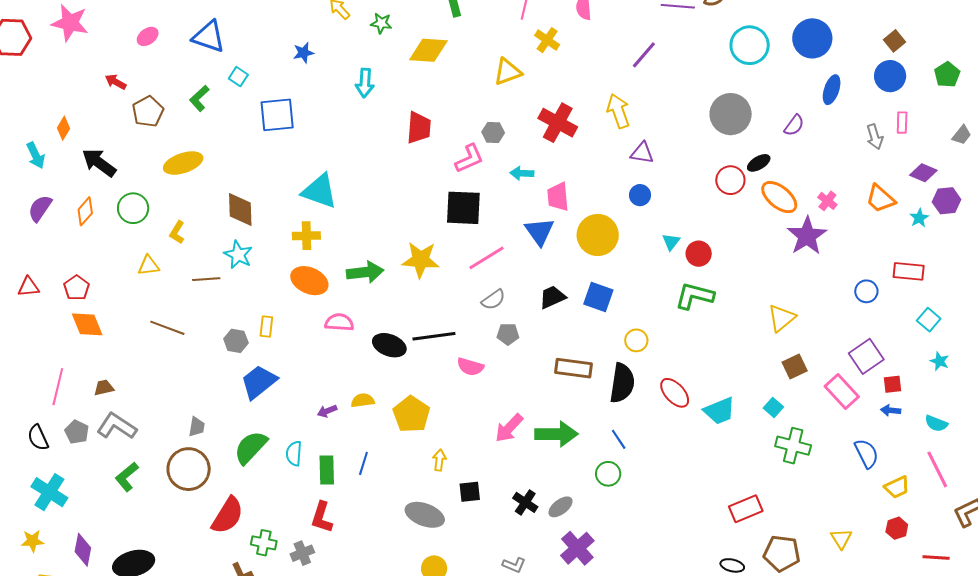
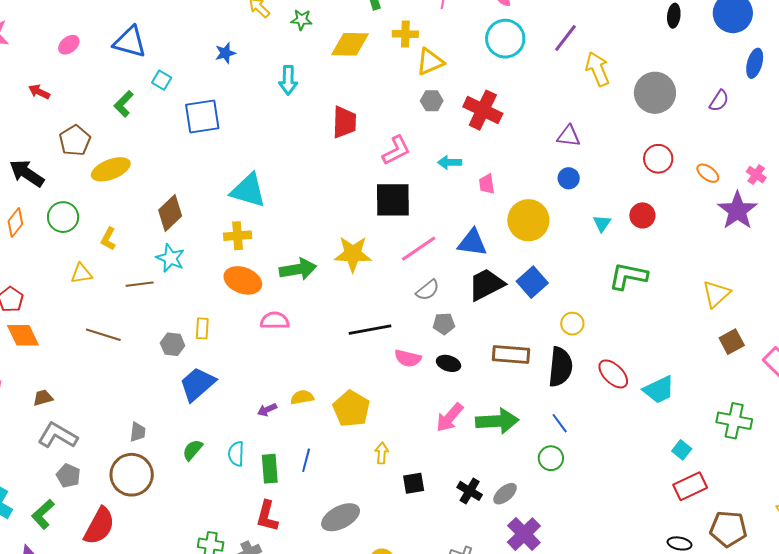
yellow cross: (547, 40) -> (405, 34), moved, turned -30
cyan circle: (750, 45) -> (505, 39), moved
yellow arrow: (618, 111) -> (597, 69), moved
brown pentagon: (148, 112) -> (75, 141), moved
gray hexagon: (493, 132) -> (432, 101), moved
black ellipse: (759, 163) -> (674, 16), moved, turned -50
pink trapezoid: (558, 197) -> (487, 184), size x0.7
orange ellipse: (779, 197) -> (708, 173), size x0.6
brown diamond: (240, 210) -> (170, 213), turned 51
blue triangle: (539, 232) -> (472, 243), moved, turned -44
red circle: (699, 254) -> (642, 215), moved
black trapezoid: (552, 297) -> (486, 284), size x1.4
blue square: (598, 297) -> (532, 282), turned 32
black ellipse: (389, 345) -> (449, 363), moved, size x0.7
cyan square: (773, 407) -> (682, 450), moved
gray pentagon: (77, 432) -> (68, 476), moved
green semicircle: (251, 447) -> (193, 450), size x0.6
green L-shape: (127, 477) -> (43, 514), moved
red semicircle: (228, 515) -> (99, 526), moved
gray ellipse: (425, 515) -> (341, 517), moved, turned -45

